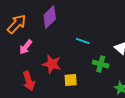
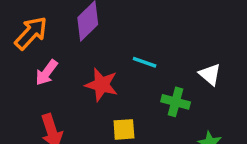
red star: (52, 64) -> (102, 85), moved

